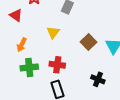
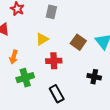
yellow triangle: (53, 32) -> (42, 39), turned 32
red cross: (57, 65) -> (54, 61), moved

